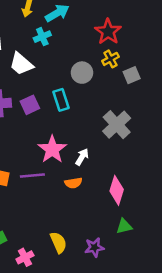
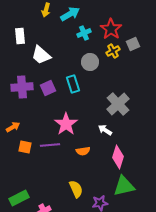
cyan cross: (42, 37) -> (84, 33), moved
gray square: (132, 75) -> (133, 44), moved
white arrow: (82, 157) -> (105, 130), moved, turned -88
green triangle: (124, 226) -> (124, 186), size x1.6
yellow semicircle: (58, 242) -> (76, 189), moved

